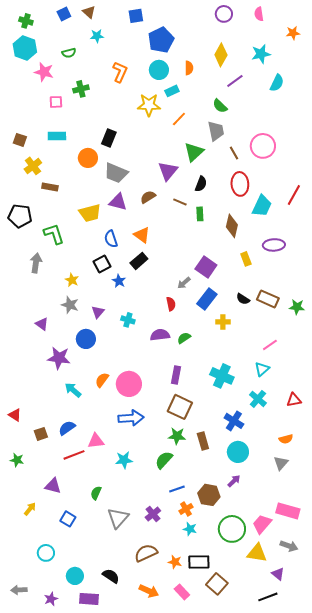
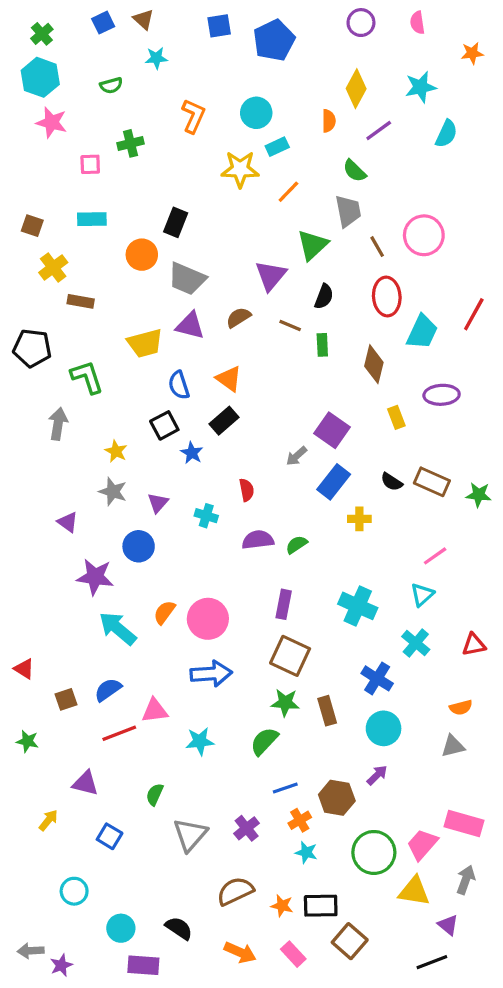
green cross: (26, 21) -> (42, 34), turned 32
blue pentagon: (161, 40) -> (274, 40), moved
orange semicircle: (189, 68) -> (329, 121), moved
pink star: (44, 72) -> (52, 122), moved
red semicircle: (171, 304) -> (247, 490), moved
cyan arrow: (73, 390) -> (118, 628), size x1.4
gray triangle: (281, 463) -> (453, 746), turned 35
gray arrow: (289, 546) -> (466, 880), turned -90
purple star: (51, 599) -> (61, 965), moved

